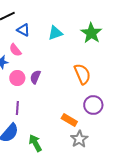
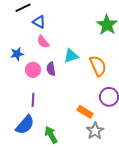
cyan triangle: (55, 33) -> (71, 56), moved
pink semicircle: (15, 50) -> (43, 42), moved
purple semicircle: (35, 77) -> (51, 69), turned -32

